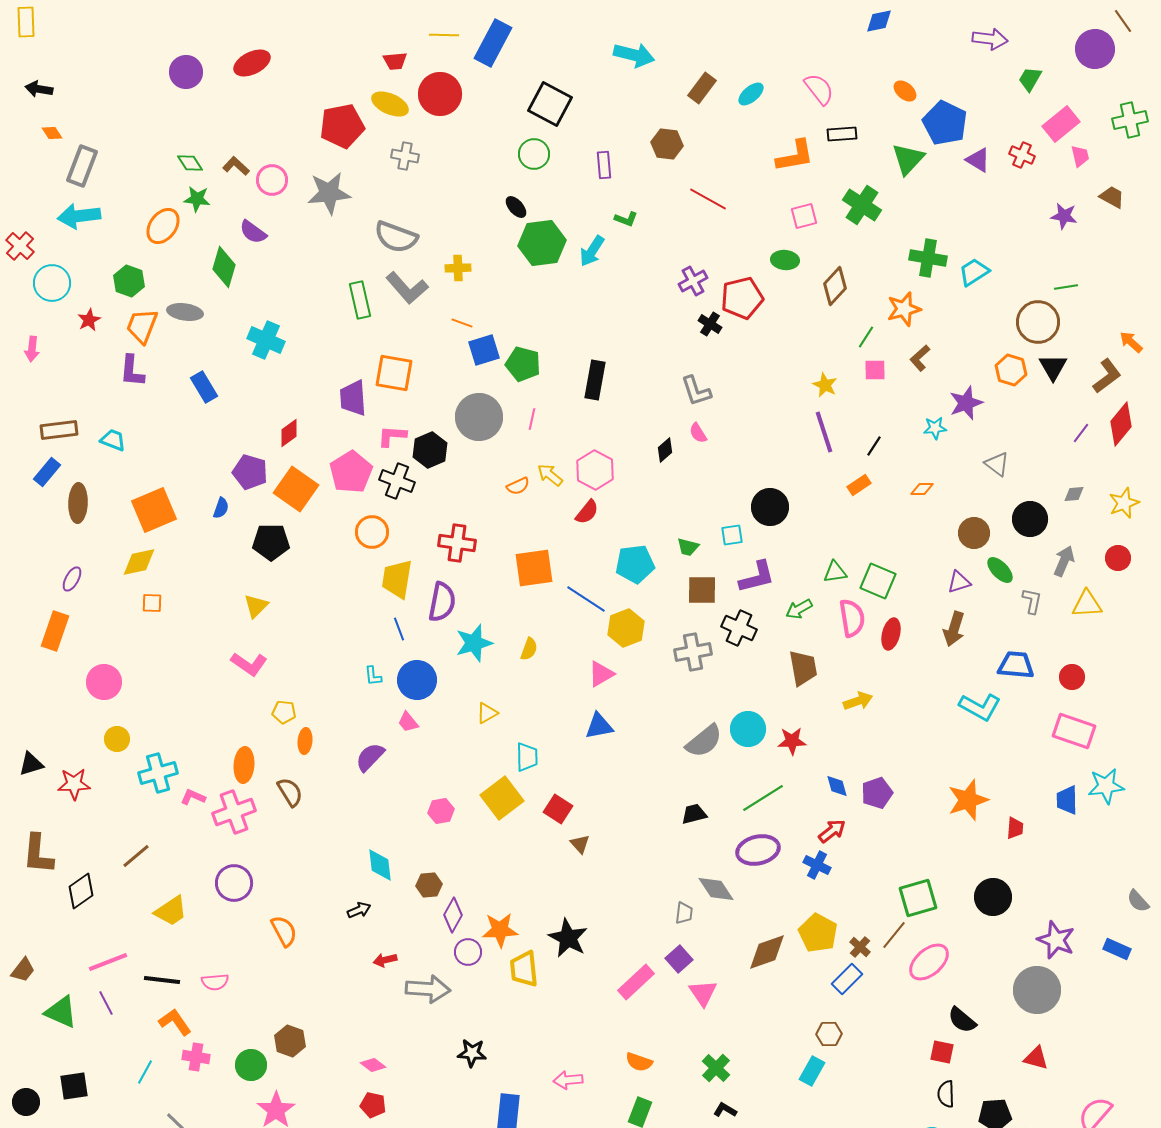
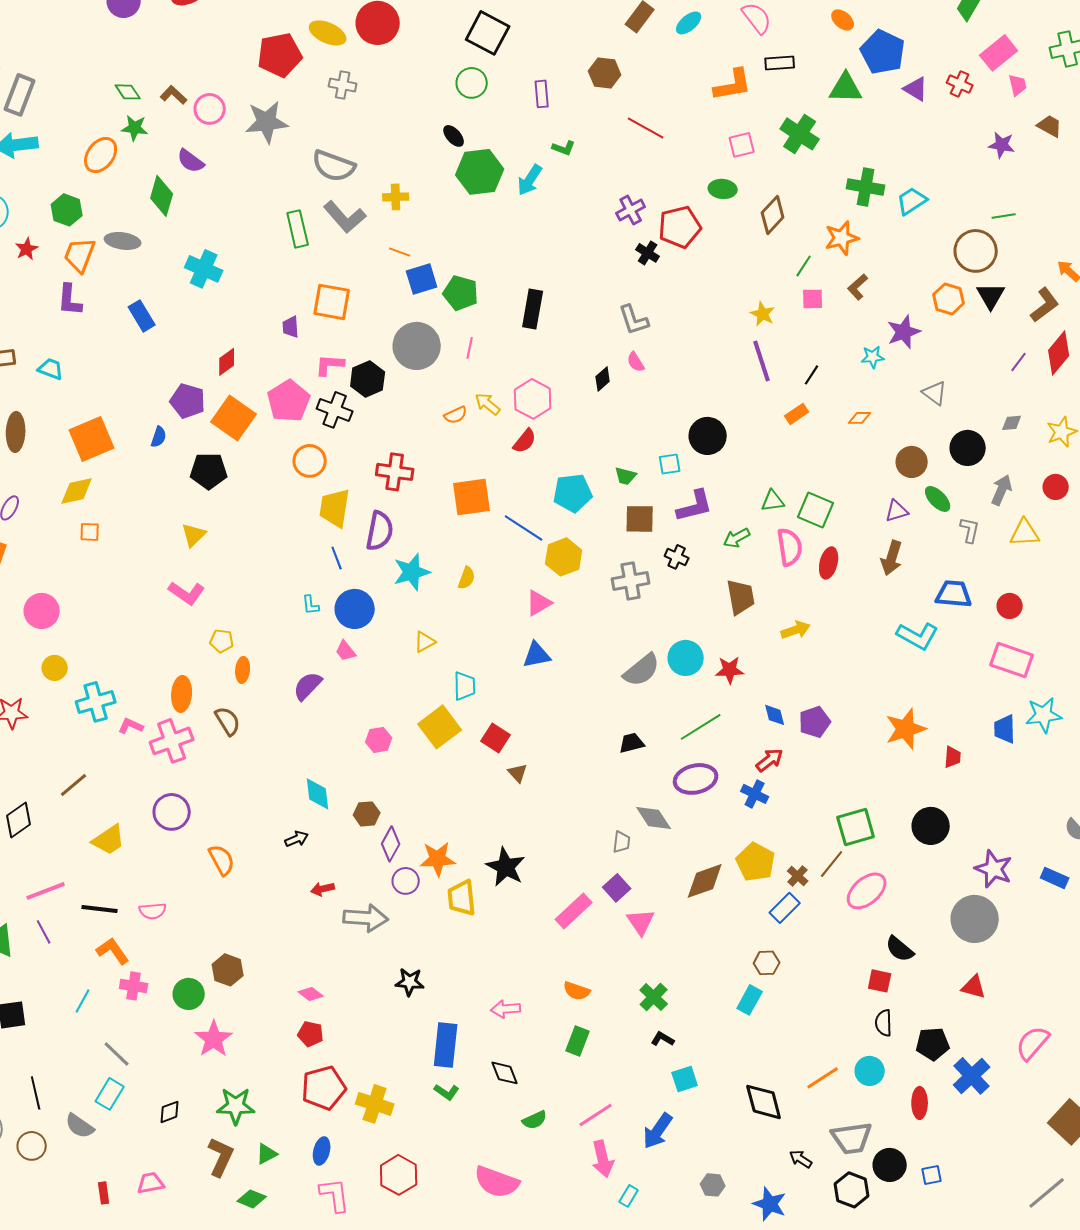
green triangle: (908, 159) -> (846, 88), turned 48
purple trapezoid: (353, 398) -> (291, 327), size x0.6
black cross: (739, 628) -> (677, 557), size x0.7

